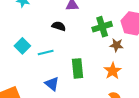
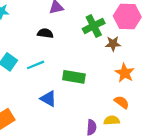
green rectangle: (78, 68) -> (74, 77), turned -66
orange star: (113, 71) -> (125, 73), moved

